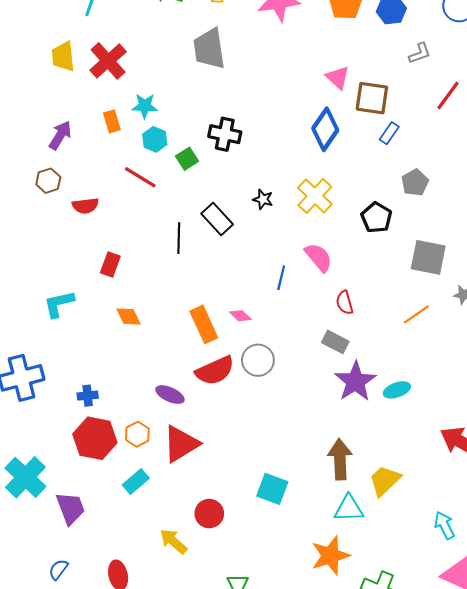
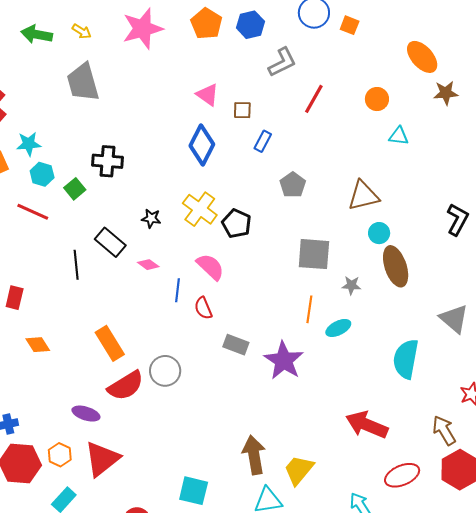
gray L-shape: (420, 53) -> (282, 62), size x1.4
brown square: (372, 98) -> (242, 110), size x0.6
black pentagon: (376, 218) -> (236, 224), moved
red semicircle: (345, 303) -> (203, 308), moved
orange line: (416, 314) -> (309, 309), turned -40
pink diamond: (240, 316) -> (148, 265), moved
purple star: (355, 381) -> (284, 361), moved
cyan ellipse: (397, 390) -> (338, 328), moved

